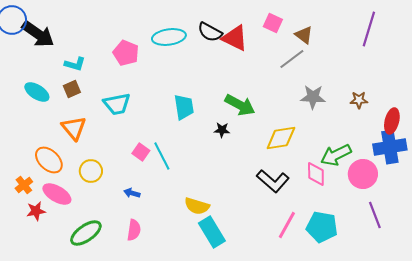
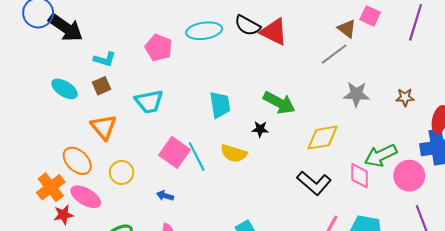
pink square: (273, 23) -> (370, 16), moved
pink square: (141, 152) -> (174, 152), size x1.6
orange cross: (24, 185) -> (51, 187), size x1.5
yellow semicircle: (197, 206) -> (234, 153), moved

